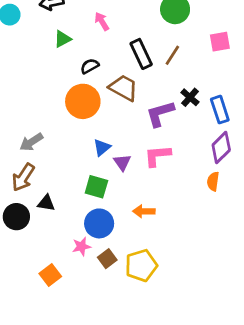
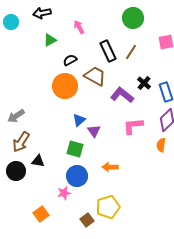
purple L-shape: (160, 114) -> (122, 95), turned 55
gray arrow: (31, 142) -> (16, 116), moved
pink L-shape: (157, 156) -> (133, 126), moved
brown square: (107, 259) -> (87, 220), moved

